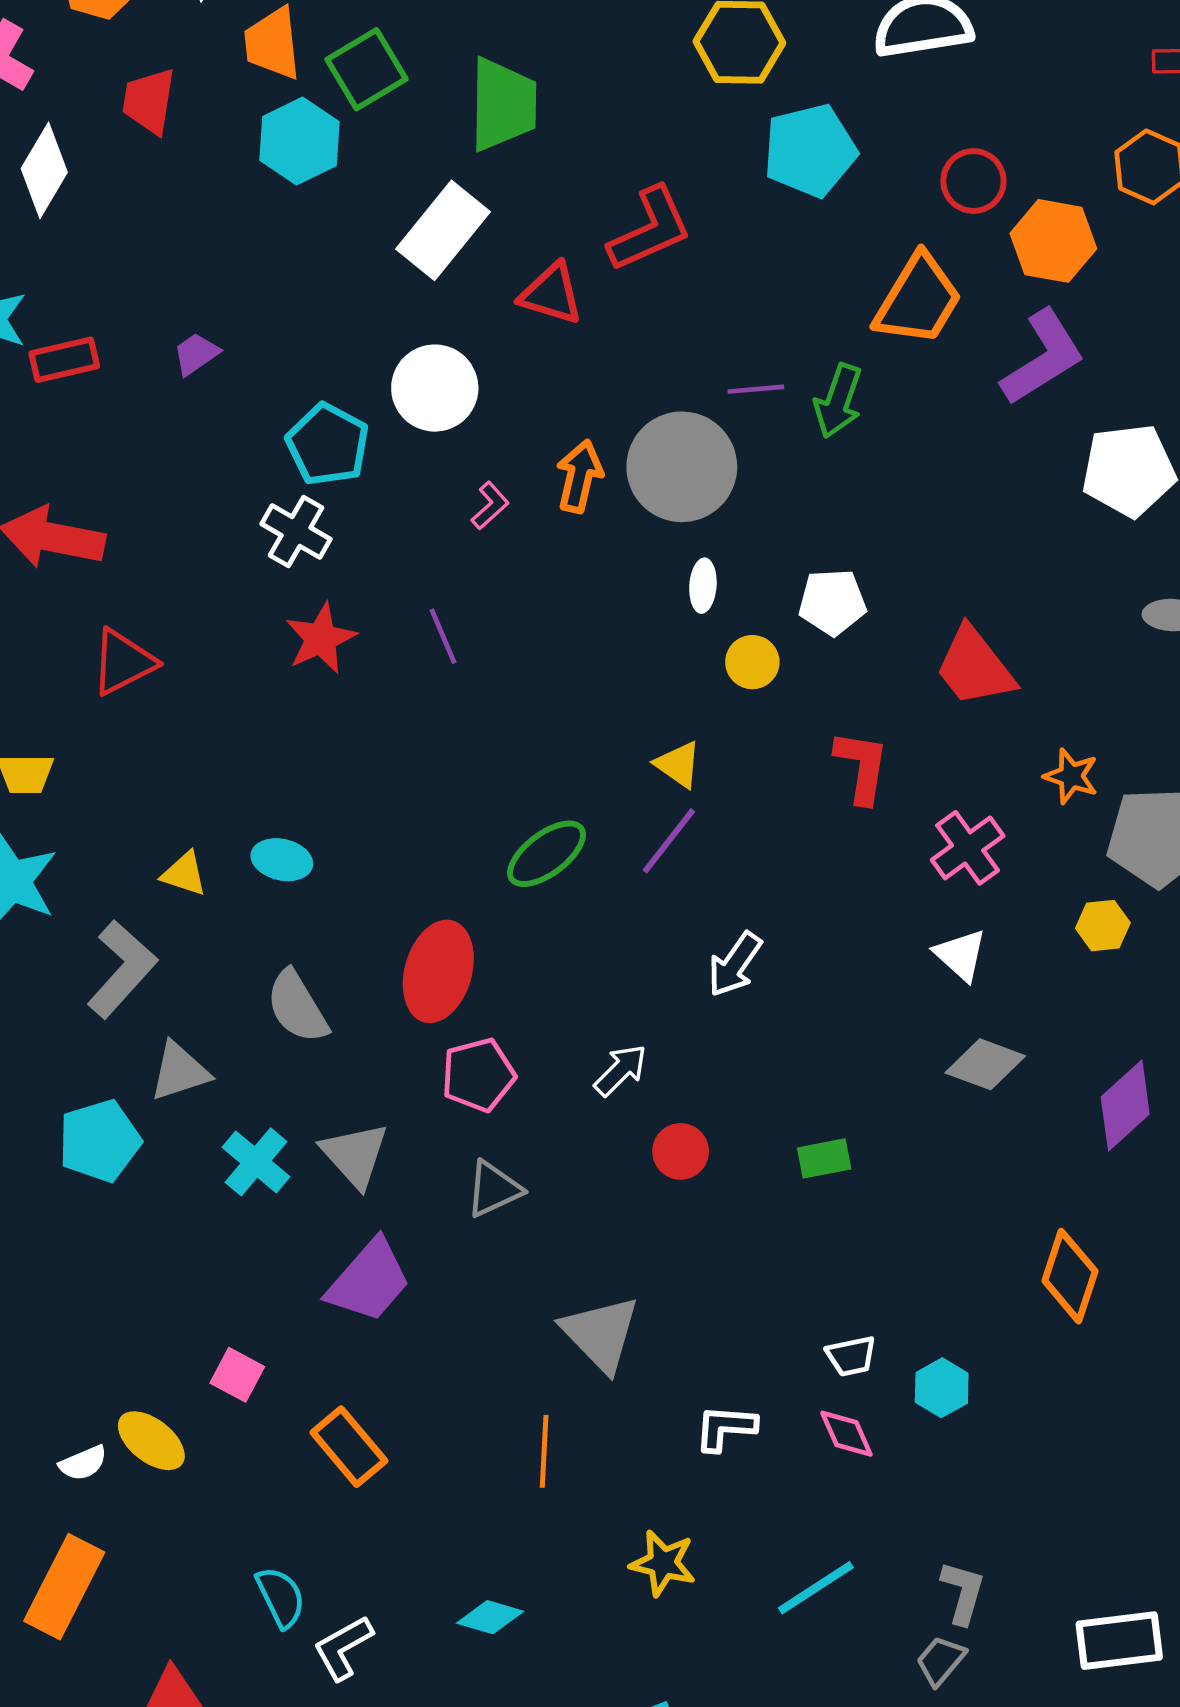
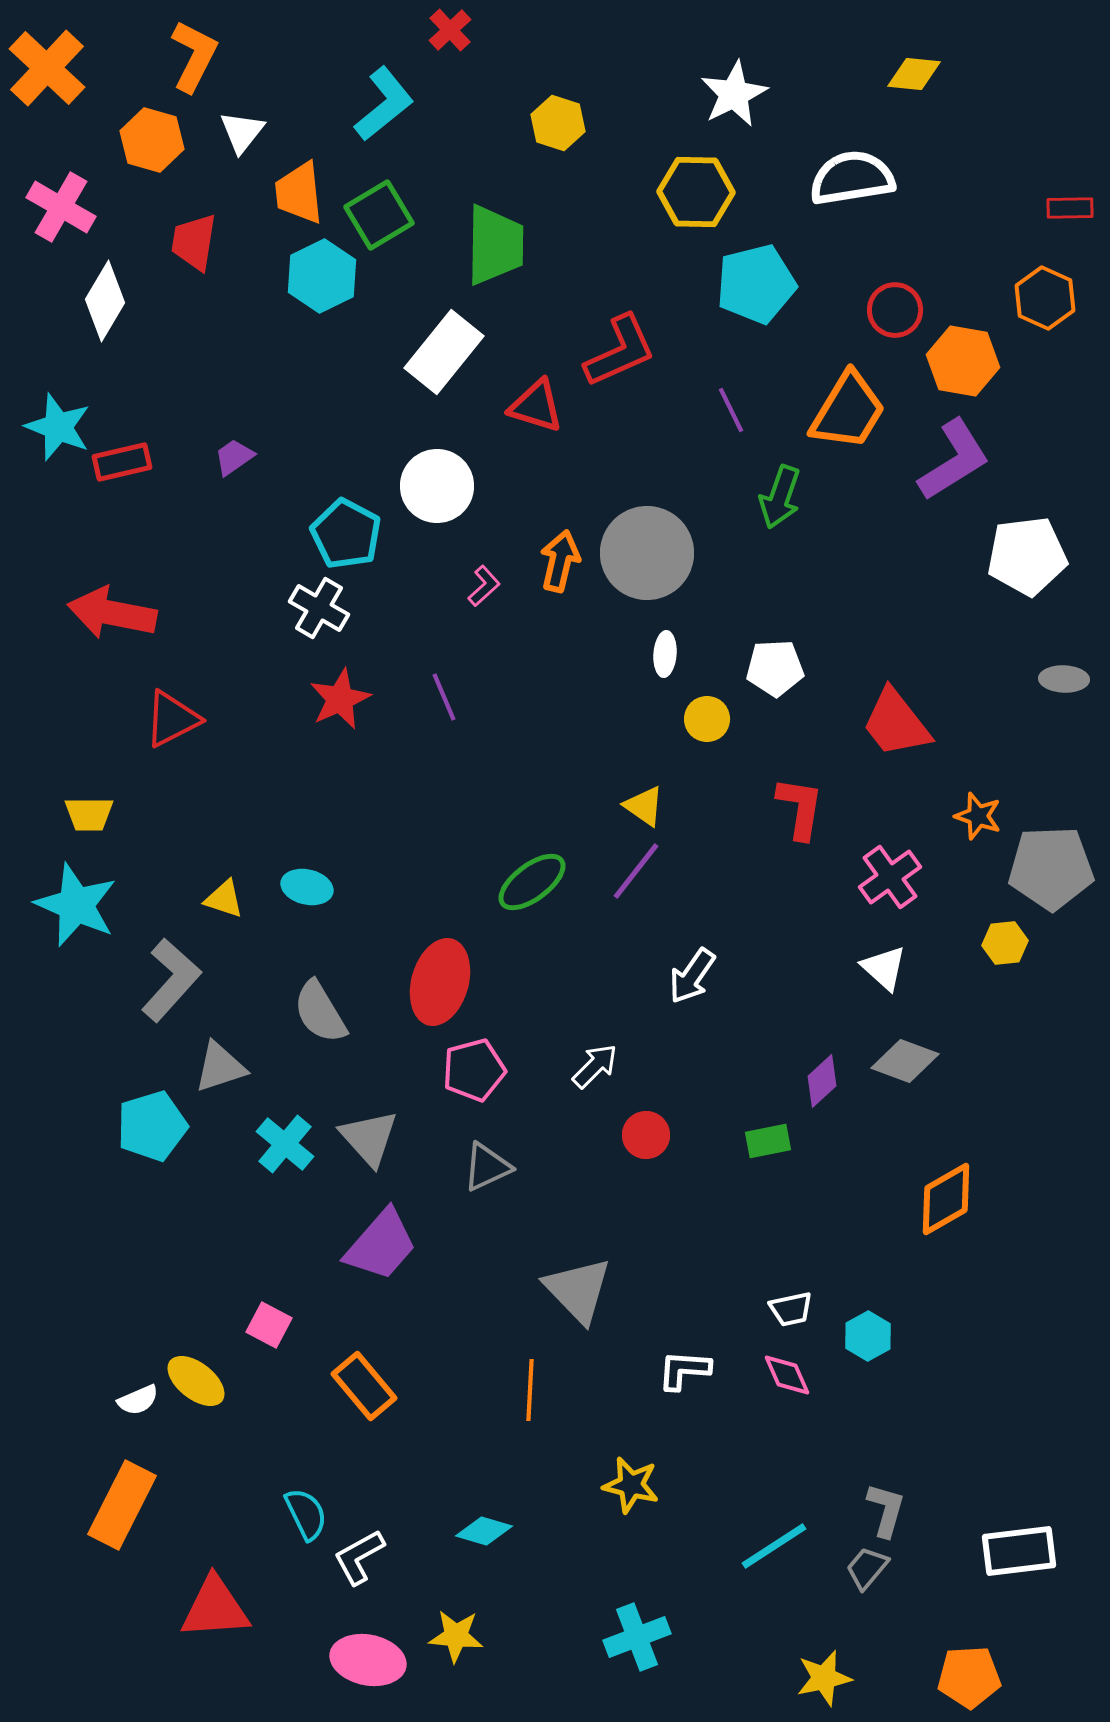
purple line: (756, 389) -> (731, 410), moved, turned 69
purple diamond: (1125, 1106) -> (822, 1081), moved, size x0.7
orange diamond: (1070, 1276) -> (946, 1199), moved, turned 42
cyan line: (816, 1588) -> (774, 1546), moved

